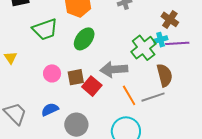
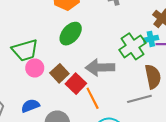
green trapezoid: (45, 29) -> (25, 50), moved
brown square: (76, 77) -> (59, 73), turned -36
orange line: (129, 95) -> (93, 98), moved

